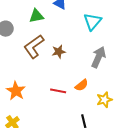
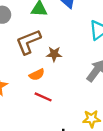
orange semicircle: (82, 85) -> (37, 75), moved

